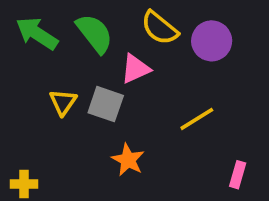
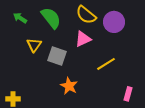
green arrow: (37, 33) -> (20, 18), size x0.6
pink triangle: (135, 69) -> (83, 39), moved
yellow triangle: (63, 102) -> (34, 45), moved

